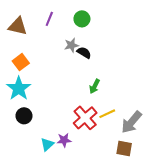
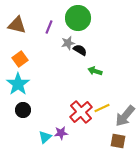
purple line: (49, 19) -> (49, 27), moved
green circle: (82, 19) -> (78, 18), size x1.6
green arrow: (95, 86) -> (95, 71), moved, turned 80

